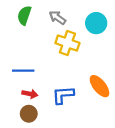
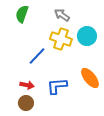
gray arrow: (57, 18) -> (62, 15), moved
cyan circle: (96, 23) -> (87, 36), moved
blue line: (23, 71) -> (37, 56), moved, turned -48

